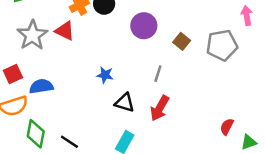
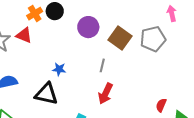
brown square: (182, 41) -> (120, 38), size x1.6
black triangle: (125, 103) -> (46, 94), moved, size x1.4

